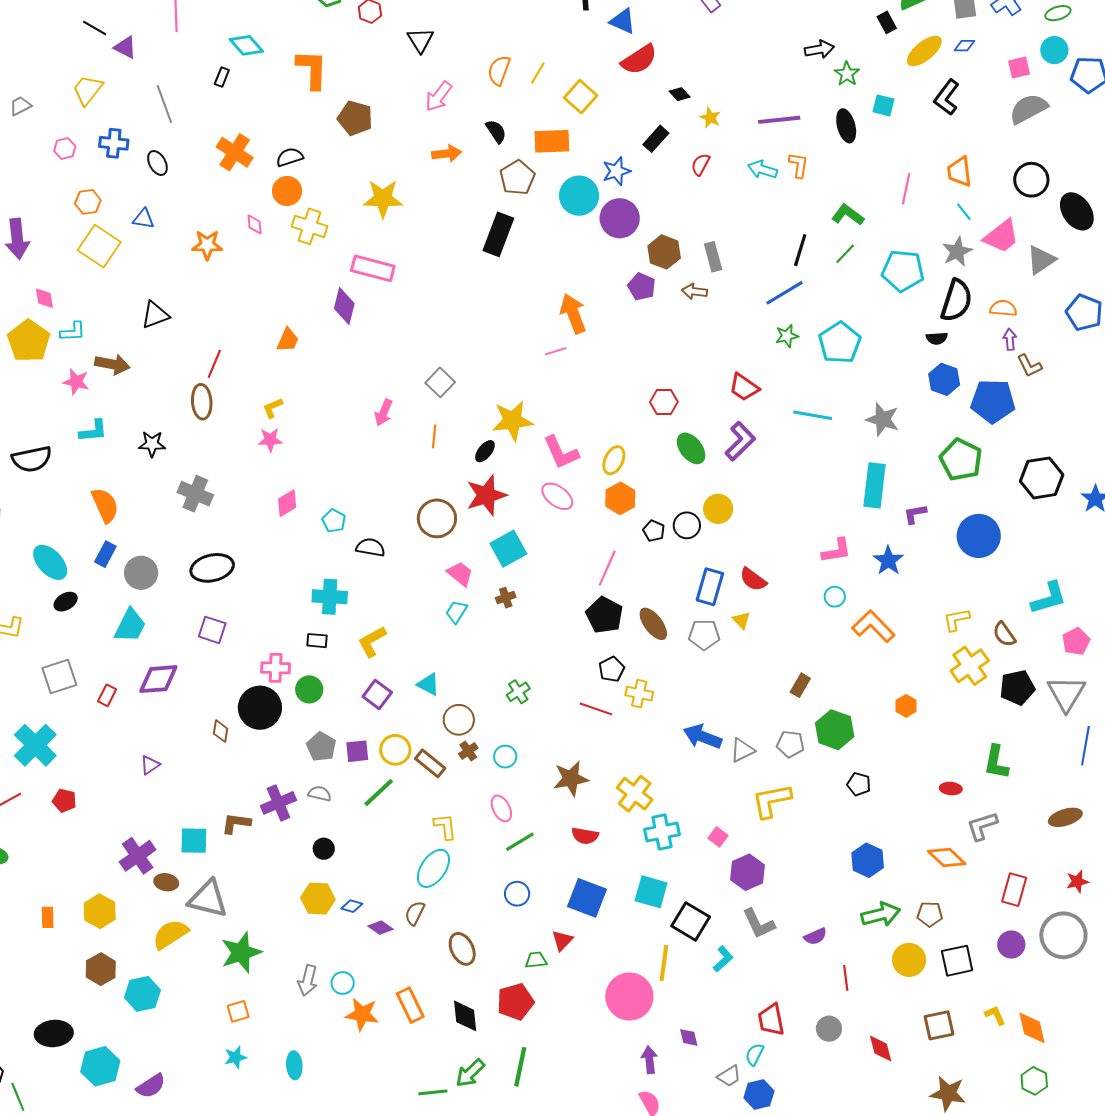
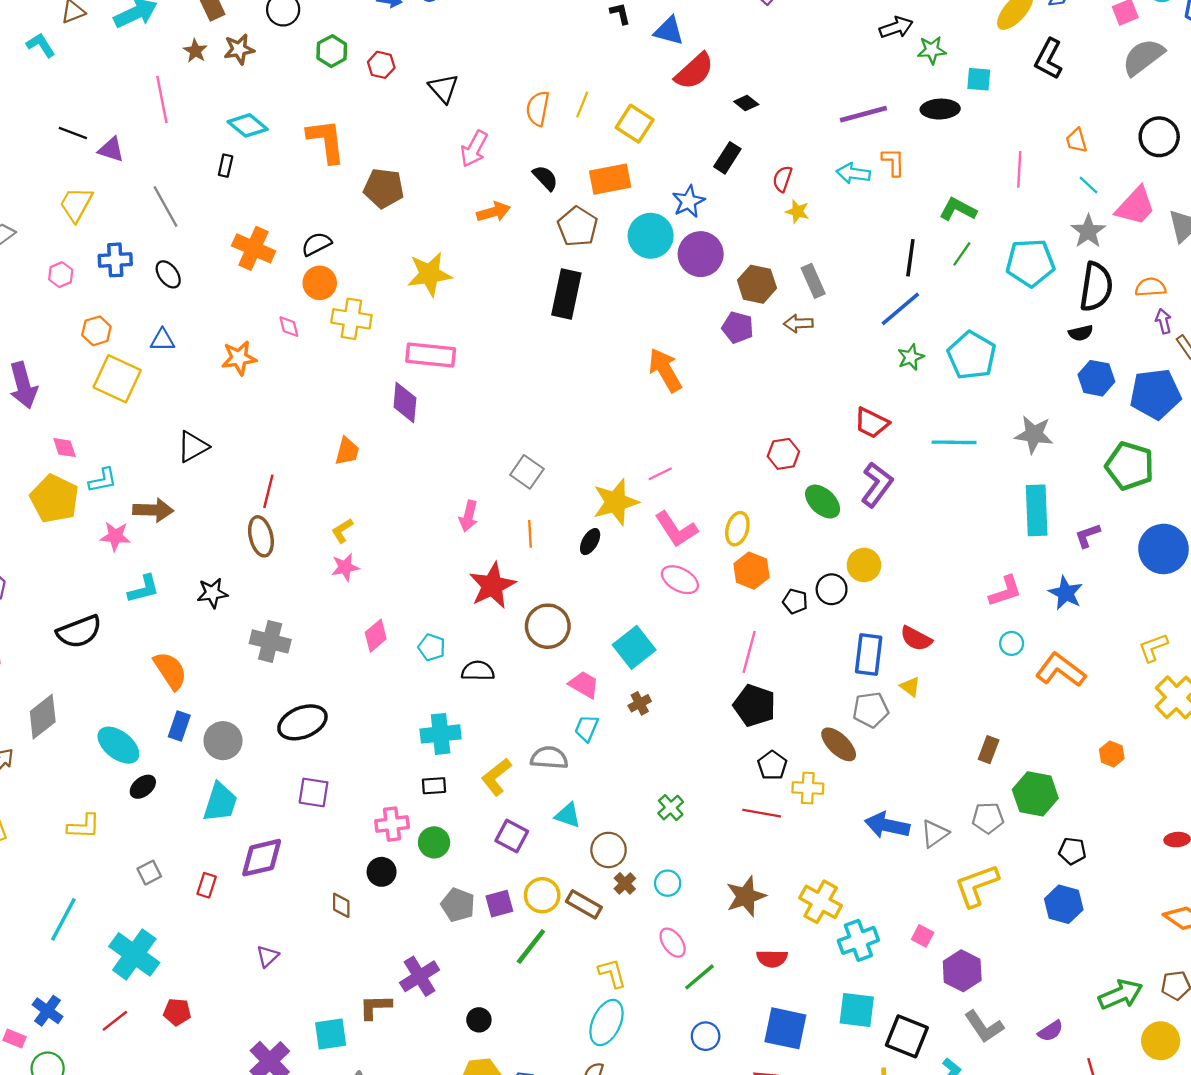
green star: (847, 74) -> (932, 50), turned -30
yellow star: (710, 118) -> (797, 211), moved
black ellipse: (846, 126) -> (940, 109), turned -68
orange trapezoid: (959, 172) -> (1076, 140), size x0.7
pink line: (556, 351) -> (660, 474), moved
red star: (486, 495) -> (492, 586), moved
brown ellipse: (653, 624) -> (839, 744), moved
gray square: (59, 677) -> (149, 873), size x0.6
black circle: (260, 708) -> (382, 872), size x0.6
gray semicircle: (320, 794) -> (549, 758), moved, size x1.4
blue hexagon: (868, 860) -> (1064, 904), moved

